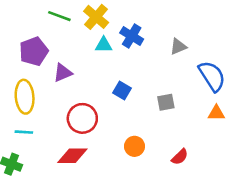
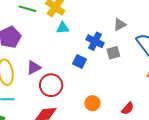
blue cross: (132, 36) -> (95, 41), moved
purple triangle: (63, 73) -> (34, 68), moved
gray square: (166, 102) -> (113, 53), moved

